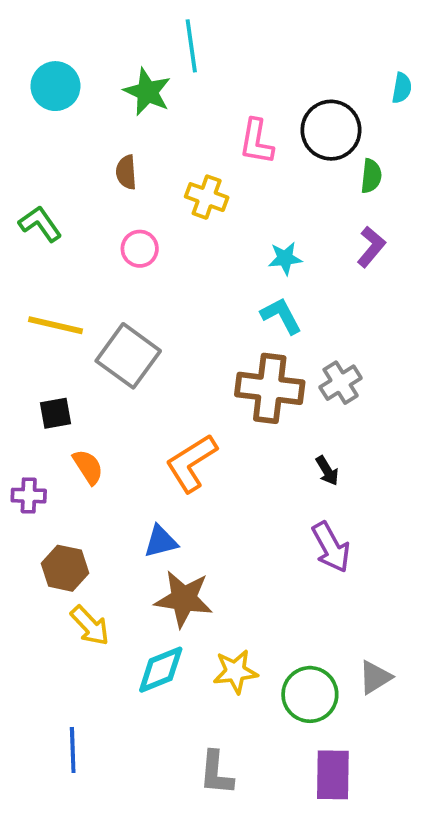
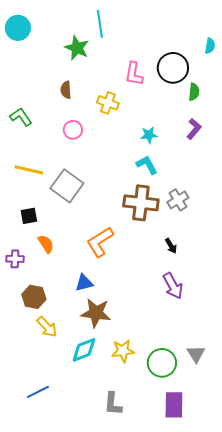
cyan circle: (55, 86) -> (18, 28), moved
gray triangle: (375, 677) -> (196, 354), turned -30
blue line: (73, 750) -> (38, 392), turned 65

